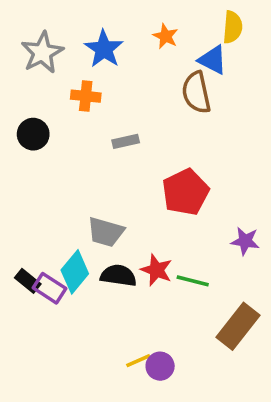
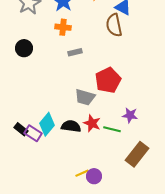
orange cross: (86, 96) -> (63, 27), moved
gray trapezoid: (106, 232) -> (85, 97), moved
purple star: (245, 241) -> (130, 115), moved

